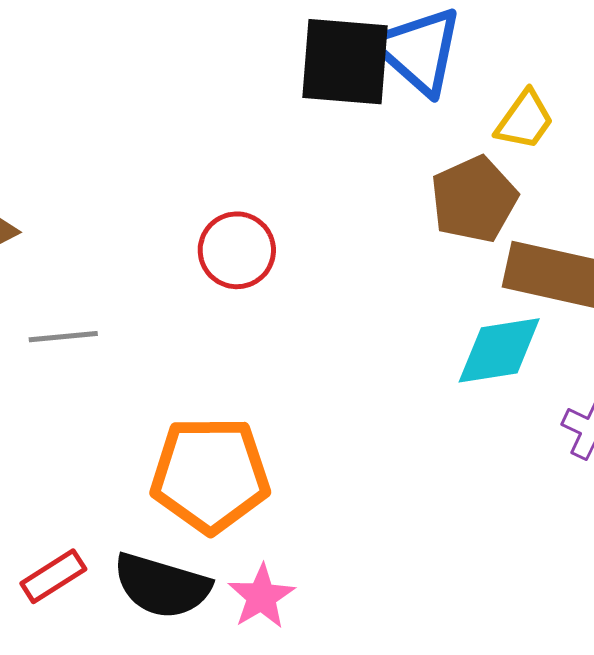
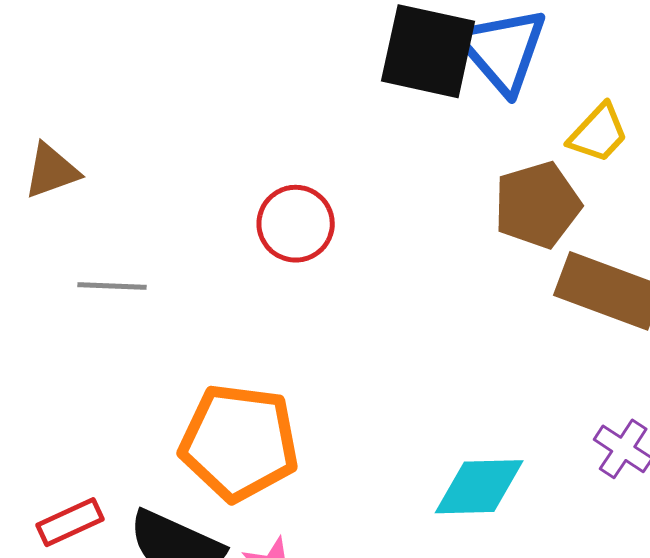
cyan diamond: (499, 350) -> (479, 487), moved

